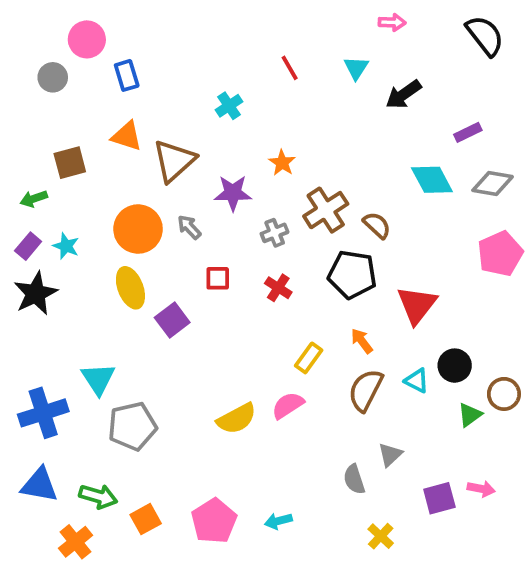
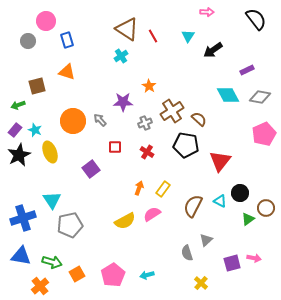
brown triangle: (174, 161) -> (127, 29), moved, turned -45
yellow ellipse: (130, 288) -> (50, 152), moved
orange arrow: (362, 341) -> (139, 188), moved, turned 56

